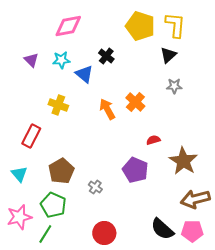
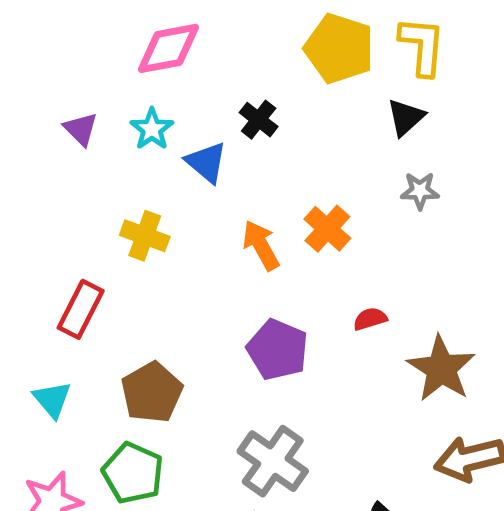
cyan star: (61, 60) -> (152, 129), turned -30
purple pentagon: (135, 170) -> (278, 350), moved
gray cross: (95, 187) -> (273, 461), moved, size x2.0

